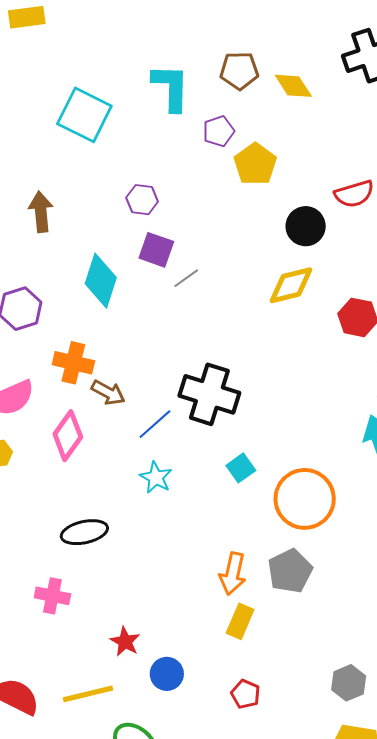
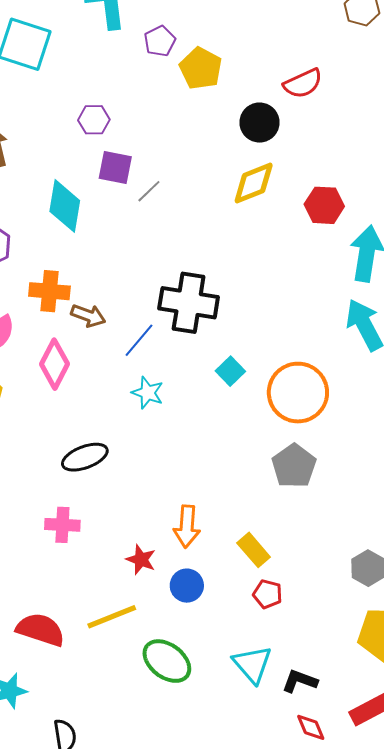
orange arrow: (233, 574) -> (187, 526), moved
yellow rectangle: (240, 621) -> (254, 550), moved, turned -56

